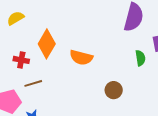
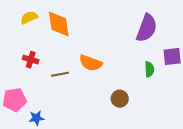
orange diamond: (47, 44) -> (59, 24), moved, turned -44
brown line: (33, 83) -> (60, 74), moved

